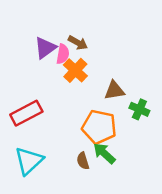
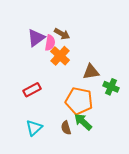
red rectangle: (26, 113) -> (32, 90), moved, size x0.7
cyan triangle: (29, 161) -> (34, 128), moved, size x0.7

